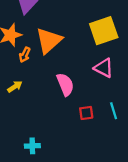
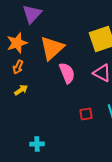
orange arrow: (25, 55) -> (18, 67), moved
pink semicircle: (65, 84) -> (67, 73), moved

